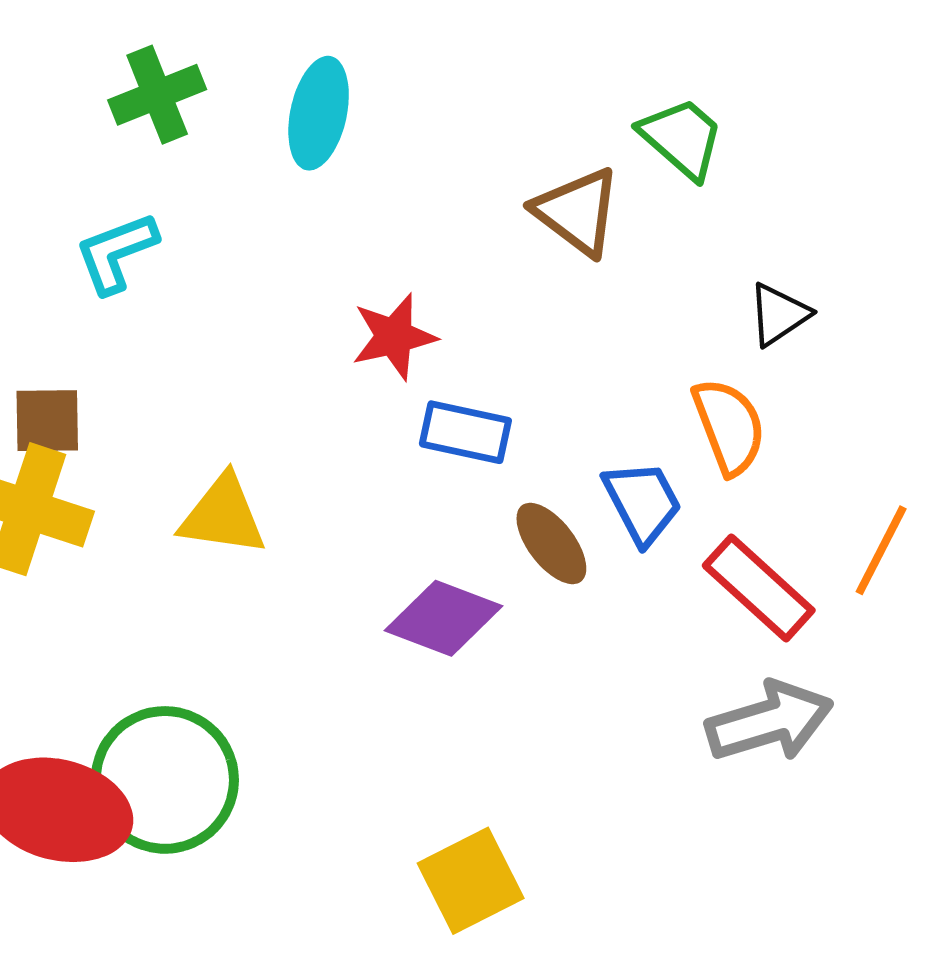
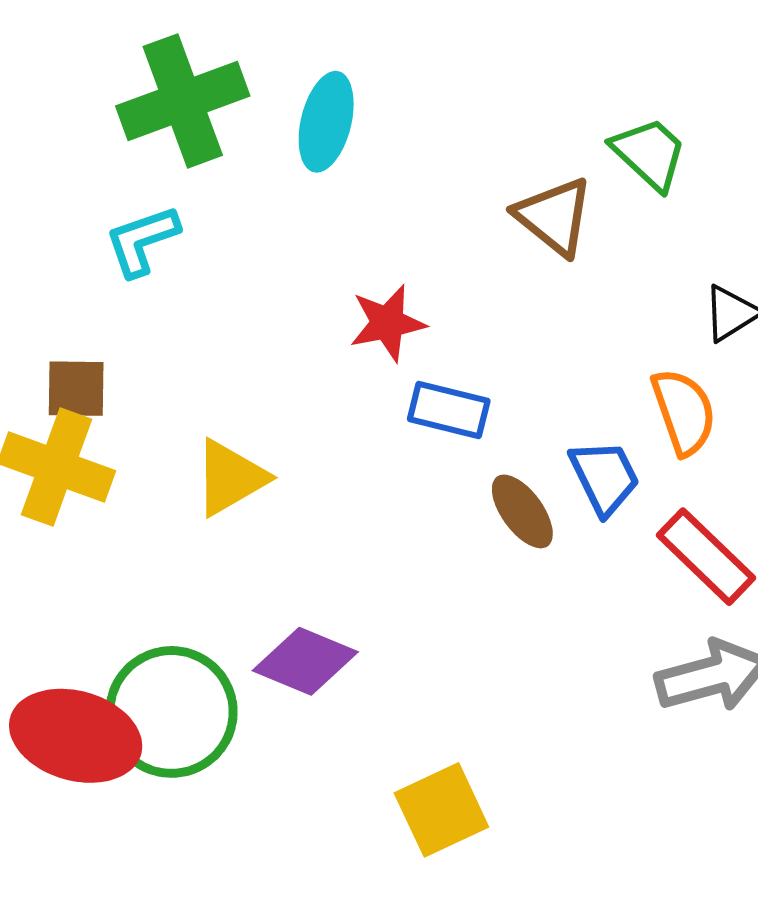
green cross: (157, 95) -> (183, 101), size x1.5
yellow triangle: (223, 515) -> (230, 478), turned -40
purple diamond: (444, 618) -> (305, 661), moved

